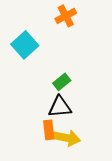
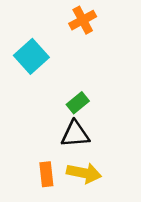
orange rectangle: (49, 130) -> (46, 174), moved

